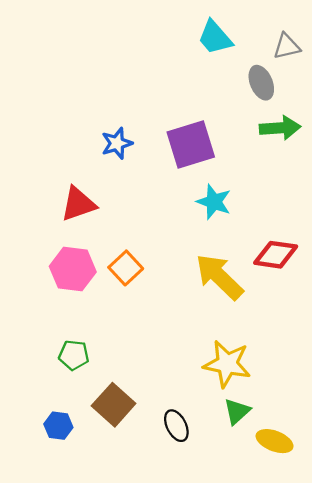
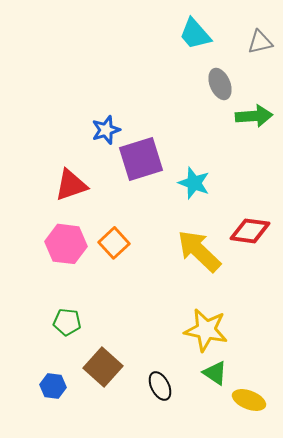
gray ellipse: (261, 83) -> (220, 84), moved
purple square: (191, 144) -> (141, 159), moved
green triangle: (237, 411) -> (215, 373), turned -44

